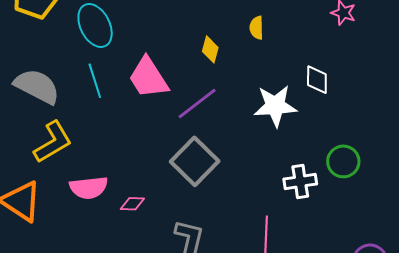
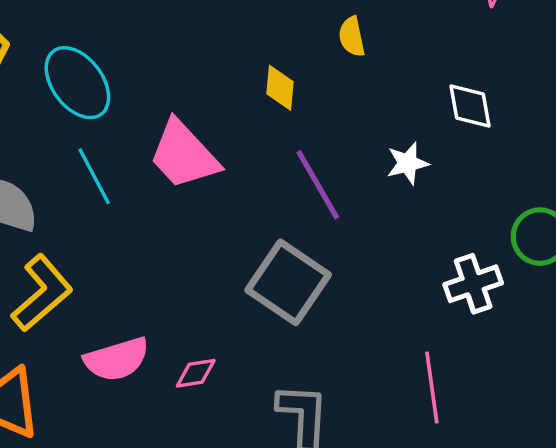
purple line: (197, 103) -> (318, 185), moved, turned -72
white star: (275, 106) -> (408, 163), size x0.6

